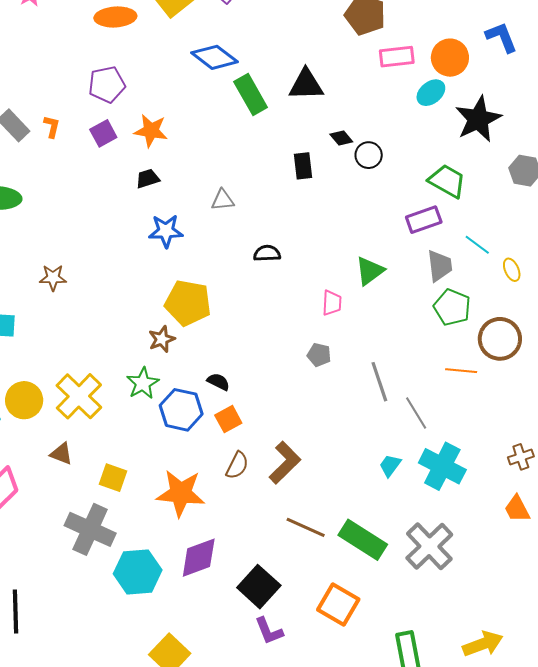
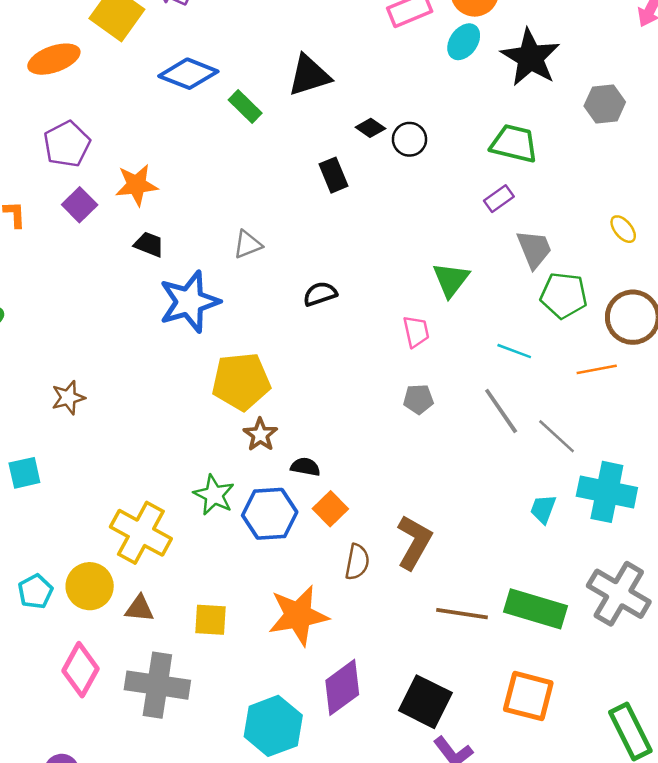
green rectangle: (251, 95) -> (245, 107), size x0.7
black trapezoid: (148, 179) -> (149, 244), turned 55
purple rectangle: (424, 220) -> (499, 199), size x0.7
blue star: (166, 231) -> (189, 302), size x1.4
cyan line: (477, 245) -> (514, 351), moved
brown star: (162, 339) -> (260, 435), moved
yellow circle: (24, 400) -> (90, 586), moved
gray cross: (90, 529) -> (157, 685), moved

